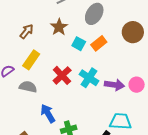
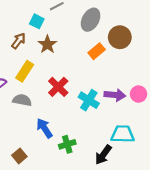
brown star: (59, 27) -> (47, 44), moved
brown circle: (133, 32) -> (120, 37), moved
cyan square: (79, 44) -> (37, 21), moved
cyan cross: (89, 78) -> (89, 100), moved

